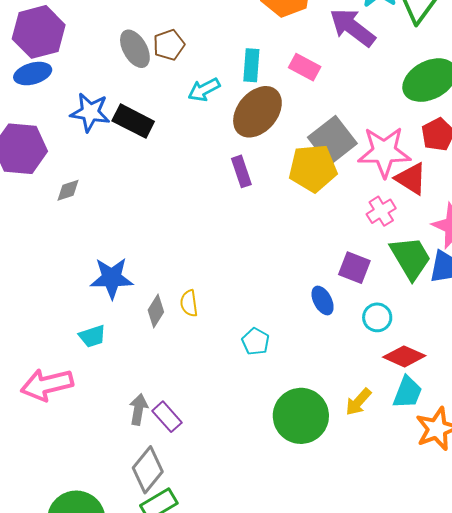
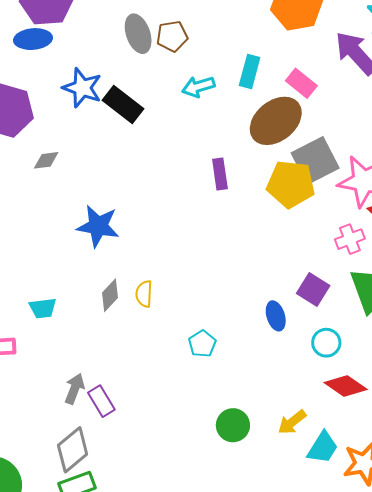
brown ellipse: (257, 112) -> (276, 121), moved
blue star: (112, 278) -> (98, 226), moved
cyan trapezoid: (407, 392) -> (323, 448), moved
green circle: (301, 416) -> (233, 425), size x0.6

